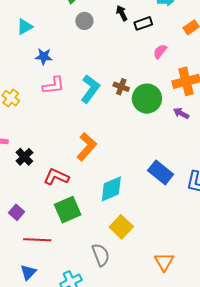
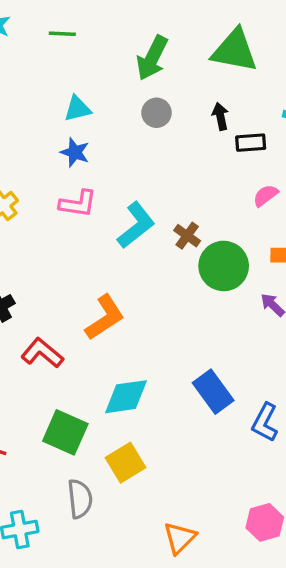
cyan triangle: (25, 27) -> (77, 109), moved
green square: (68, 210) -> (65, 432), moved, turned 32

